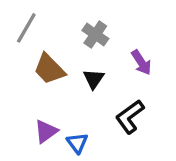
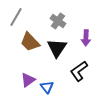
purple arrow: (141, 62) -> (86, 38), turned 35
black triangle: (94, 79) -> (57, 48), size x1.5

